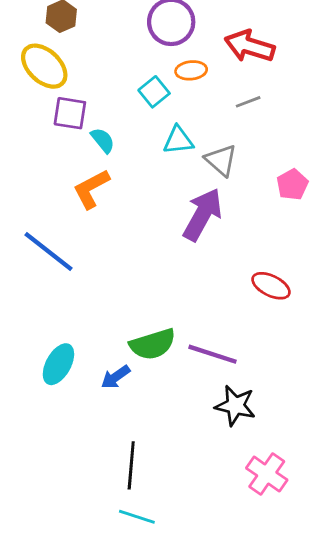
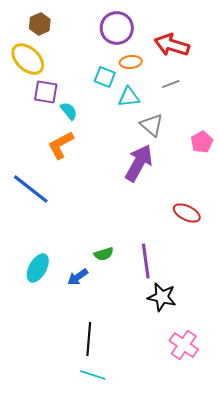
cyan square: (154, 92) -> (105, 77), turned -30
cyan triangle: (178, 140) -> (129, 97), moved
green semicircle: (153, 344) -> (104, 254), size x0.6
purple line: (213, 354) -> (146, 261), turned 64

